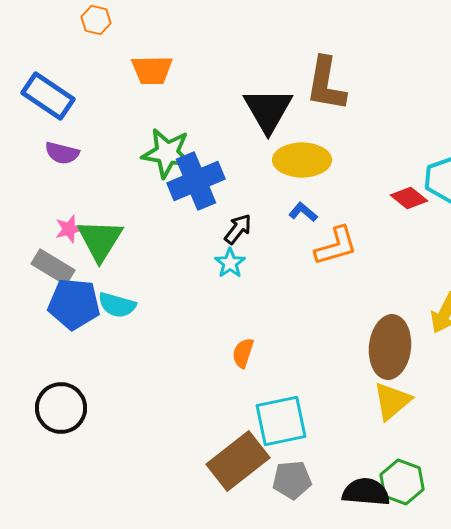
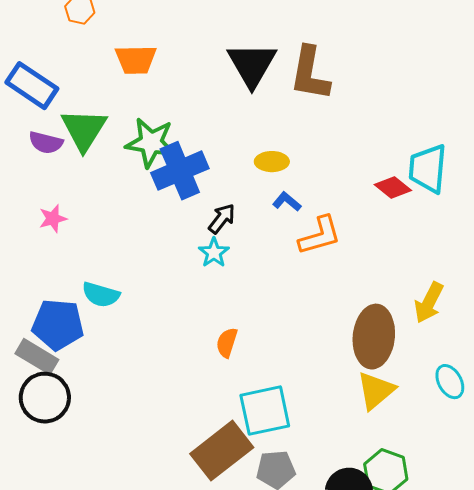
black triangle: (268, 110) -> (252, 65), moved
yellow ellipse: (302, 160) -> (272, 162), moved, size x0.6
green triangle: (100, 240) -> (84, 130), moved
gray rectangle: (53, 267) -> (37, 357), moved
blue pentagon: (74, 304) -> (58, 325), moved

